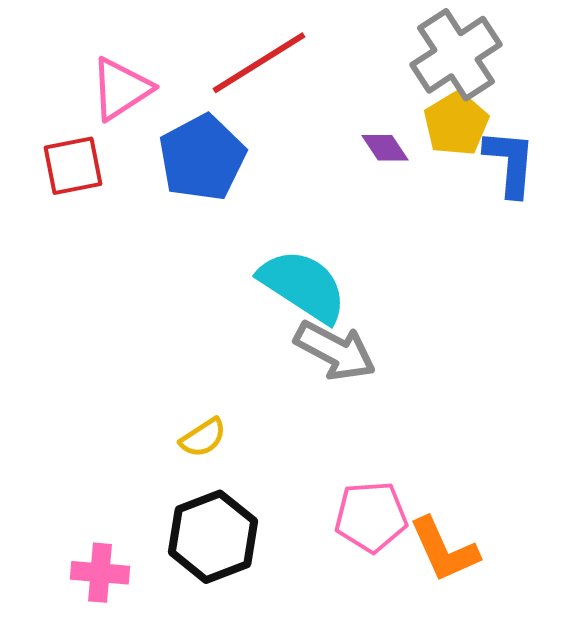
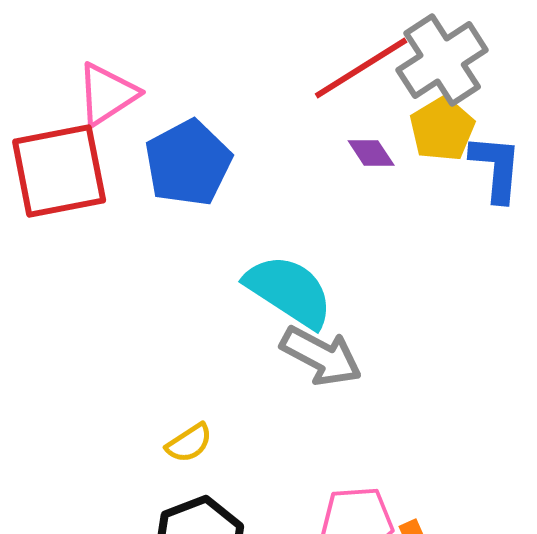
red line: (259, 63) -> (361, 68), moved
red square: (73, 166) -> (59, 171), size x1.6

